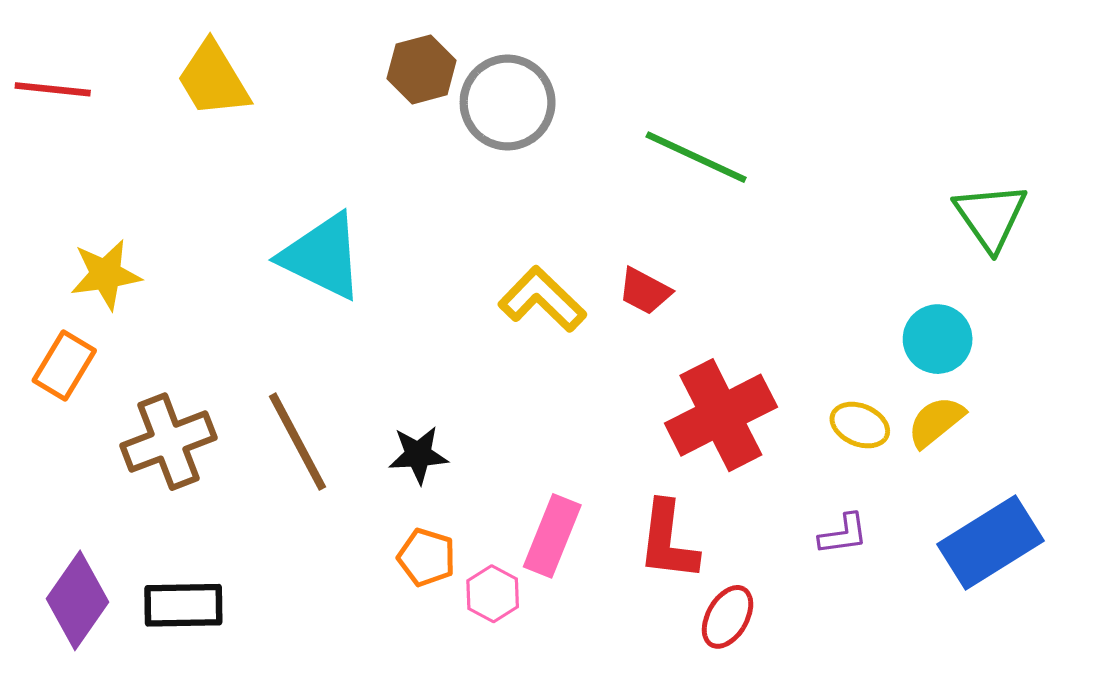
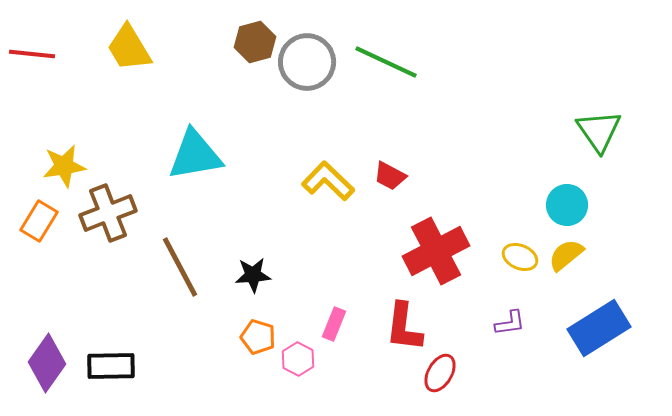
green line: (696, 157) -> (386, 62), moved
cyan triangle: (322, 256) -> (195, 155), turned -36
brown cross: (168, 442) -> (108, 213), moved
pink rectangle: (552, 536) -> (334, 324), size x0.7

